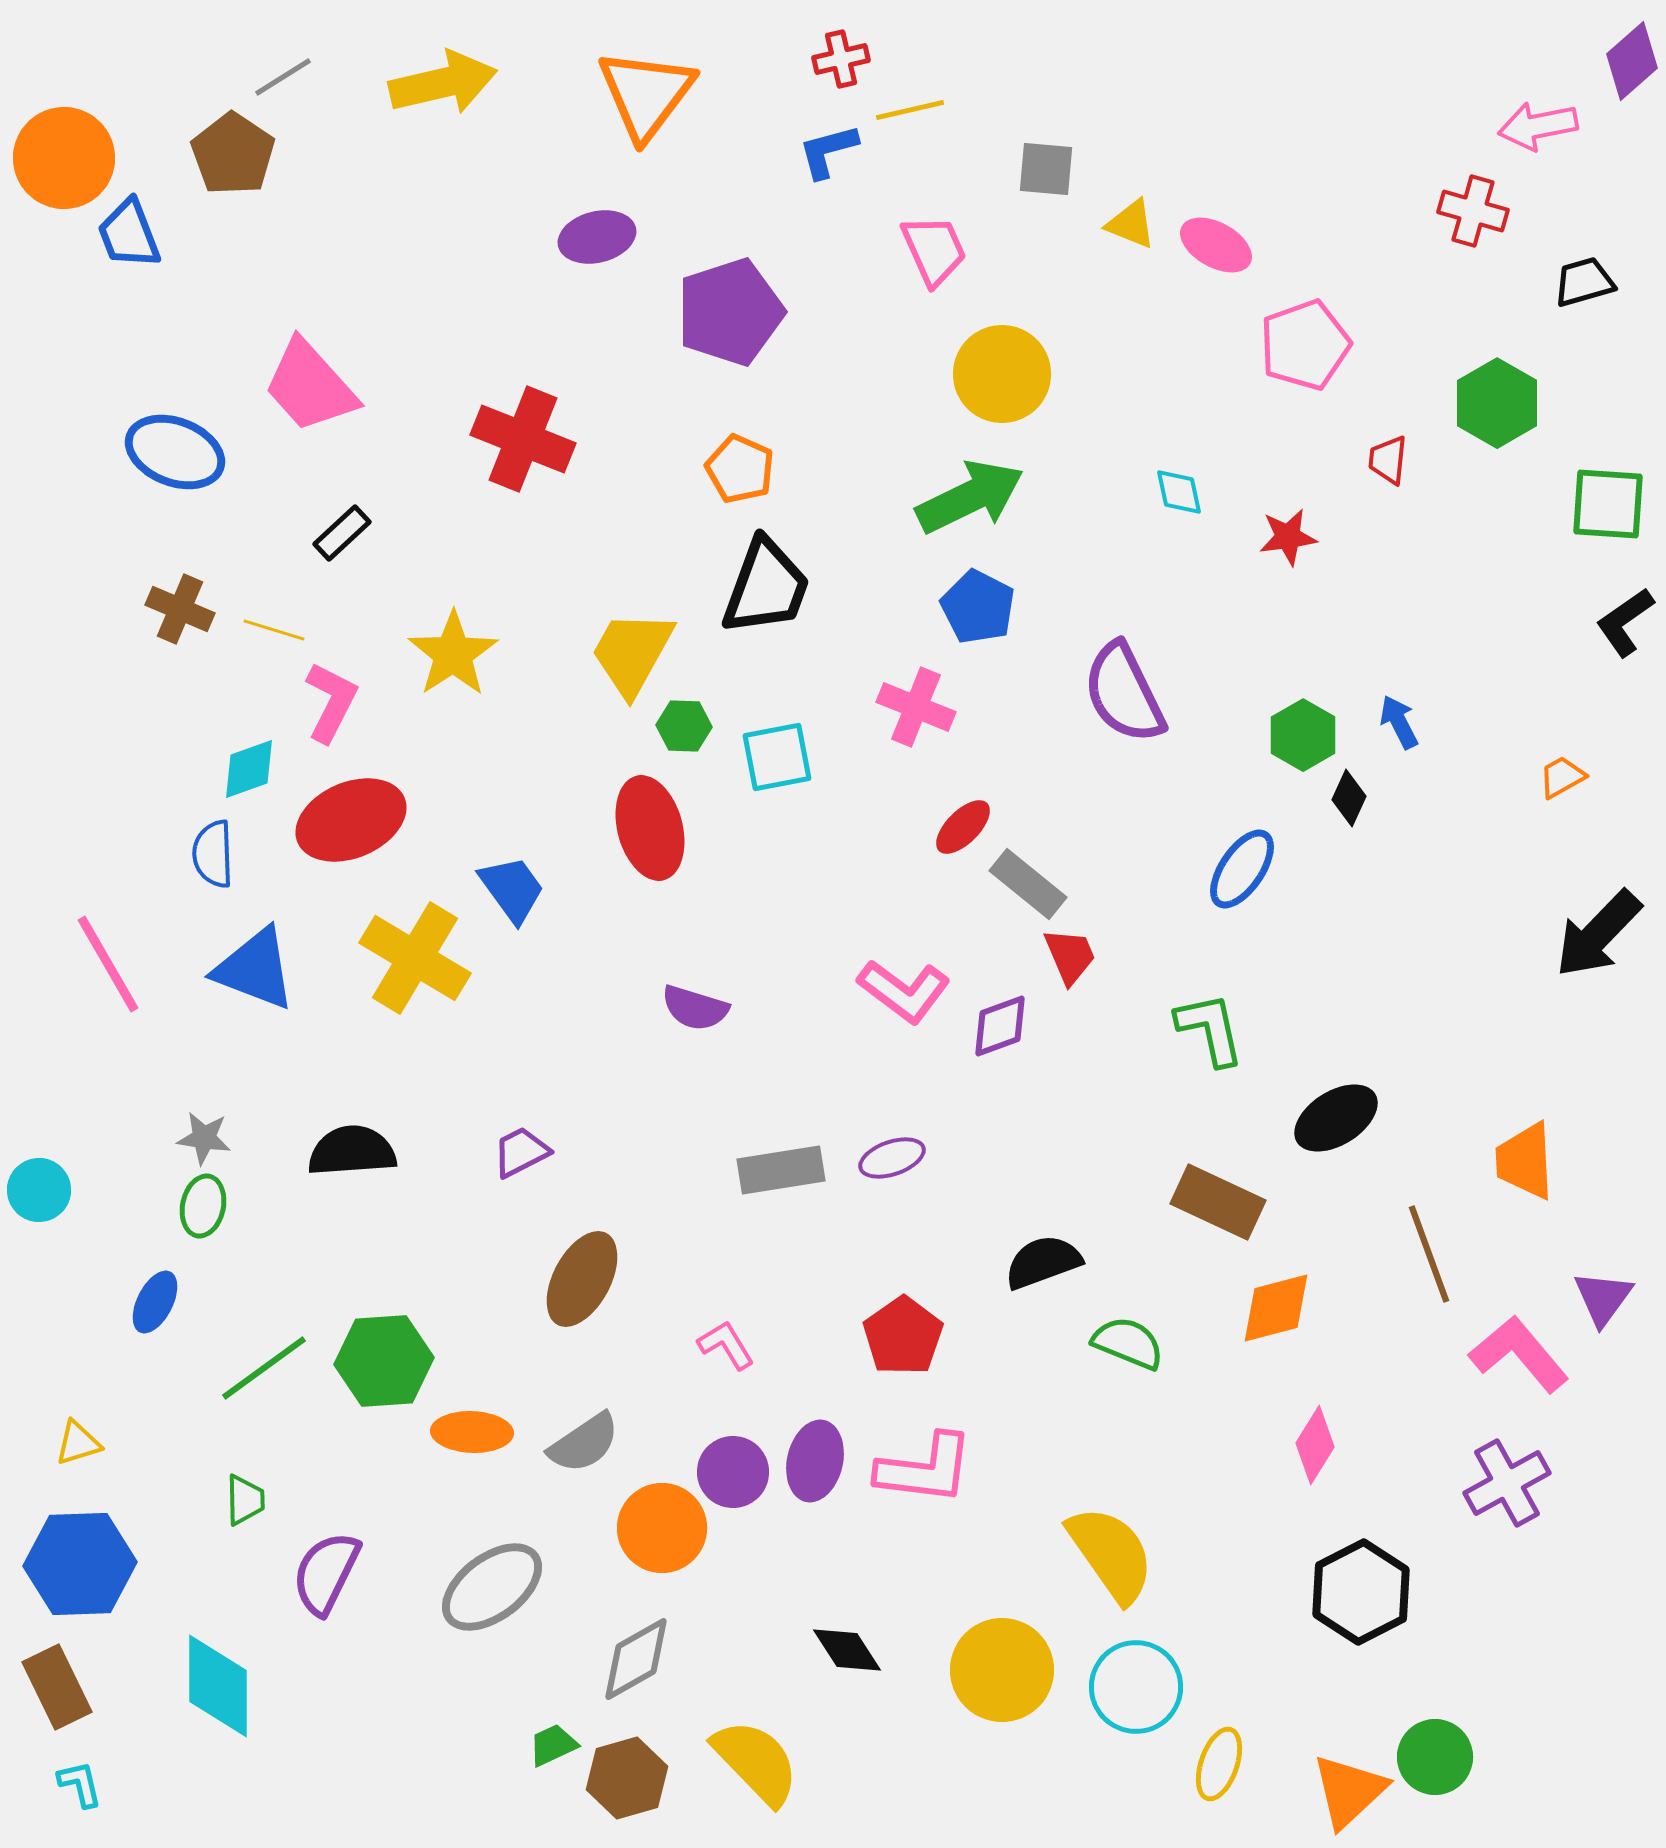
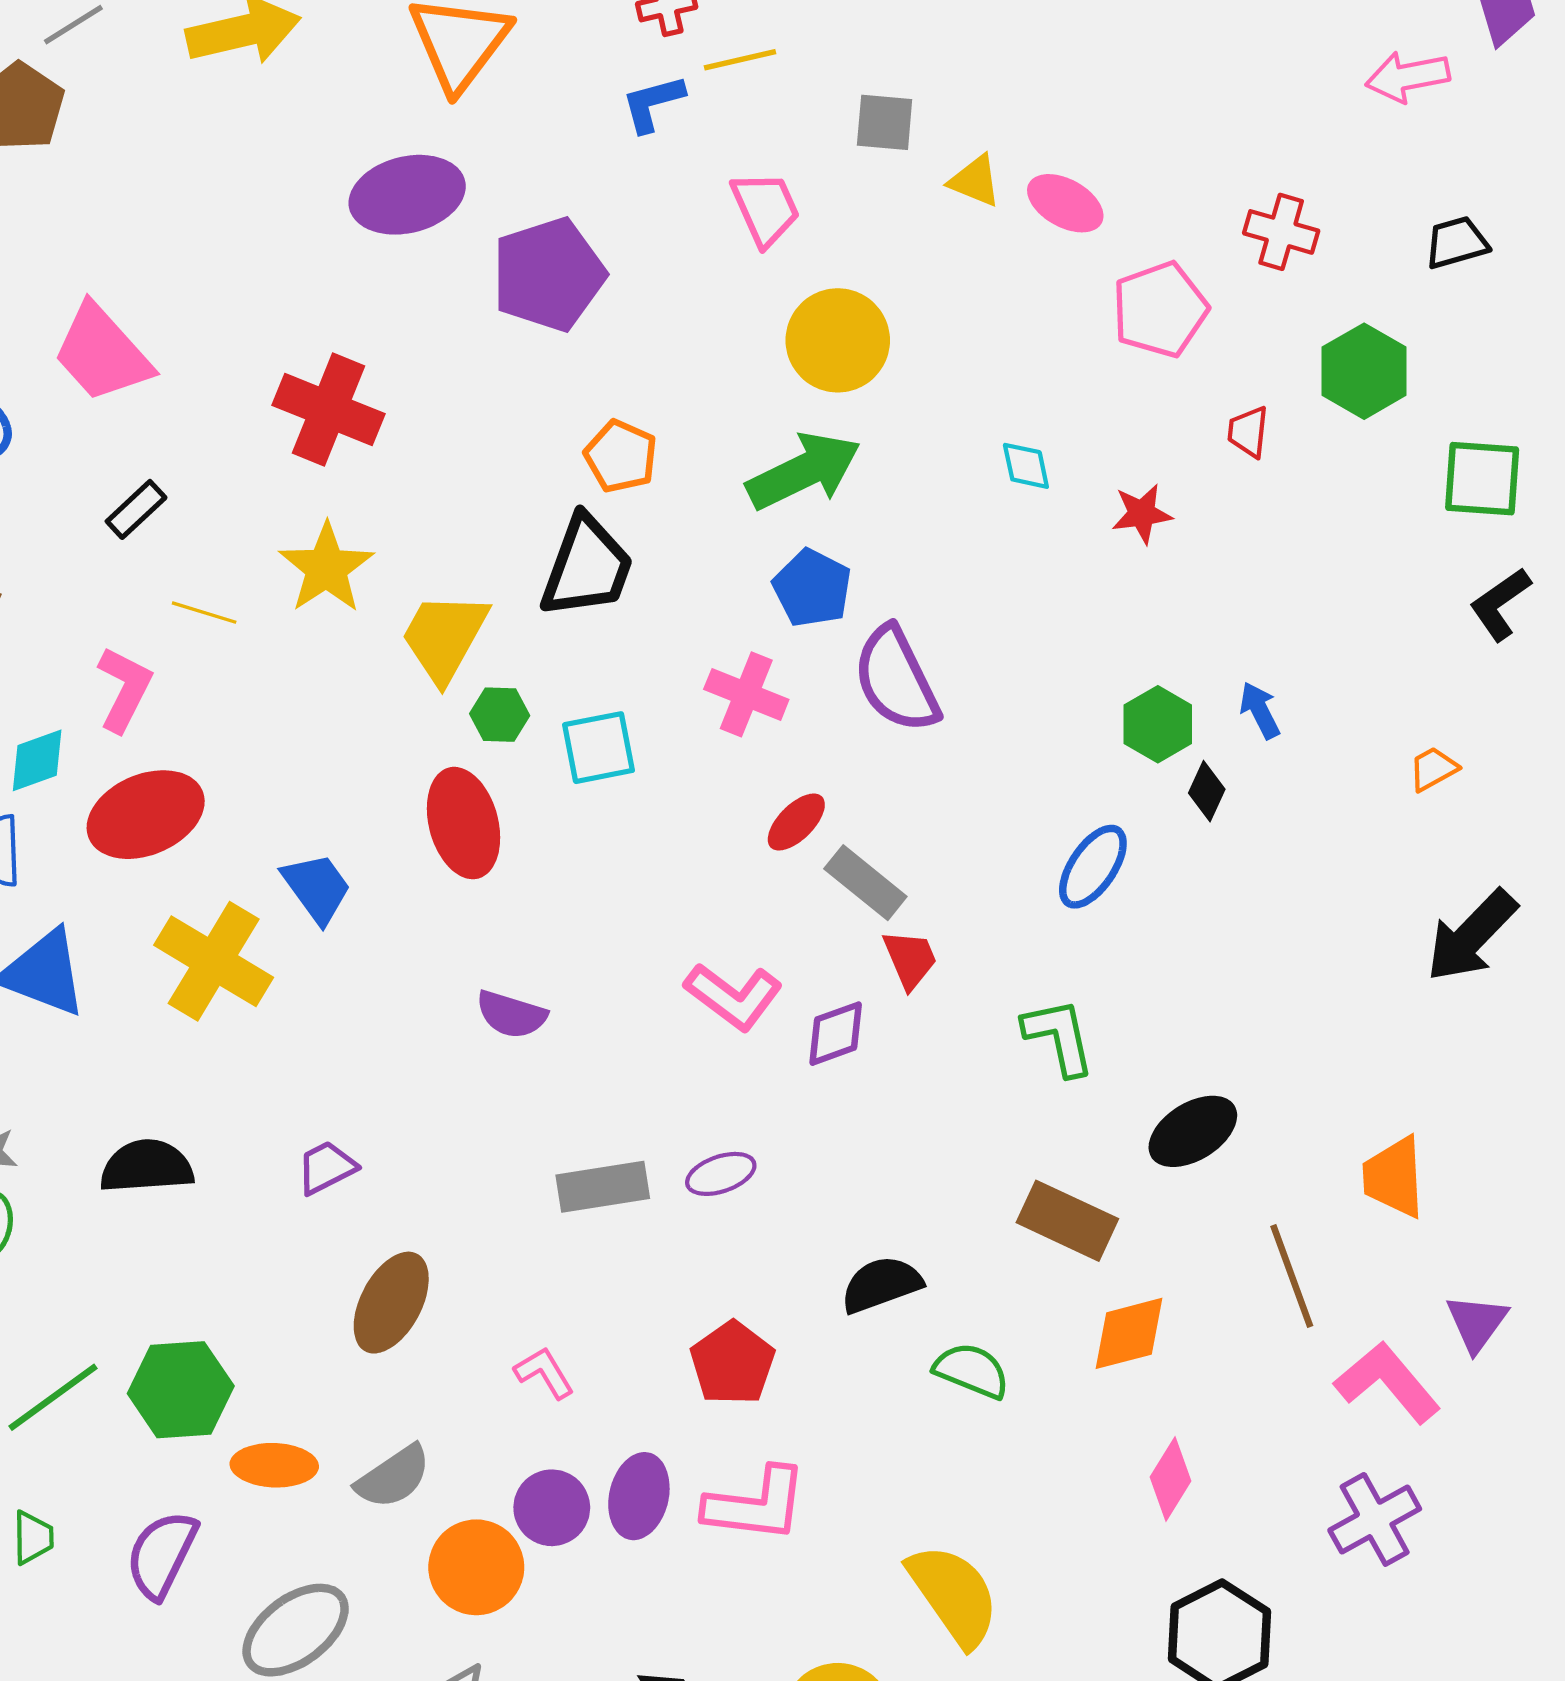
red cross: (1473, 211) -> (1281, 232), moved
purple ellipse: (597, 237) -> (407, 195), size x1.4
orange pentagon: (740, 469) -> (621, 456), moved
yellow line: (274, 630) -> (204, 613), moved
yellow star: (453, 654) -> (326, 568), moved
purple semicircle: (1124, 693) -> (896, 680), moved
purple semicircle: (326, 1573) -> (162, 1555), moved

